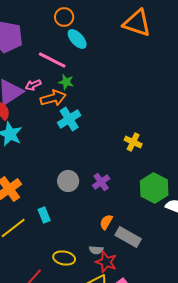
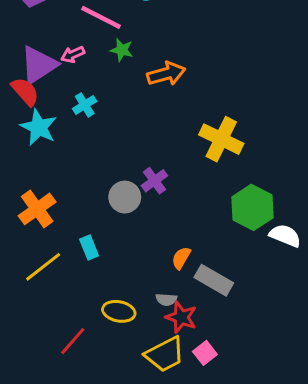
orange arrow: (53, 98) -> (166, 74), moved
cyan cross: (69, 119) -> (85, 105), moved, size x0.7
yellow cross: (133, 142) -> (221, 139), size x1.6
purple cross: (101, 182) -> (154, 181), moved

